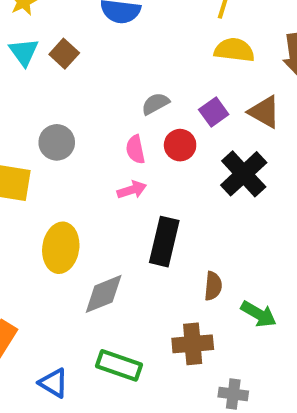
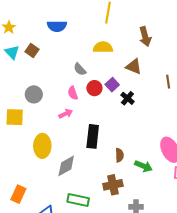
yellow semicircle: (234, 50) -> (103, 47), moved
gray semicircle: (155, 104) -> (80, 69), turned -96
purple square: (214, 112) -> (112, 85), moved
black cross: (244, 174) -> (127, 98), size x0.6
pink arrow: (132, 190) -> (66, 114), moved

